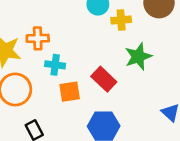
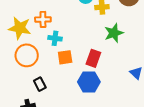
red rectangle: (104, 79) -> (93, 58), moved, turned 66

